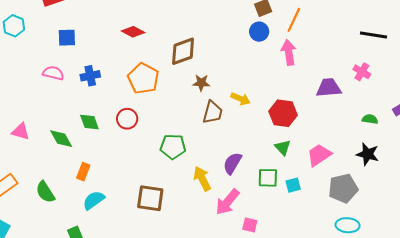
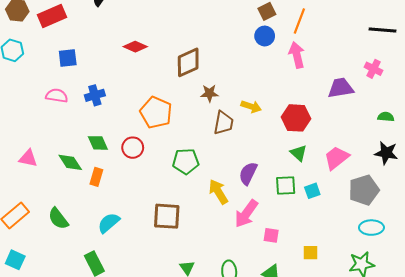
orange pentagon: (143, 78) -> (156, 113), moved
red circle: (127, 119) -> (133, 148), moved
orange rectangle: (83, 172) -> (96, 177), moved

